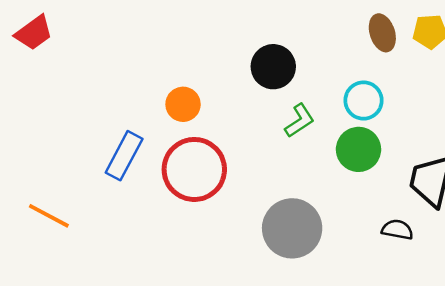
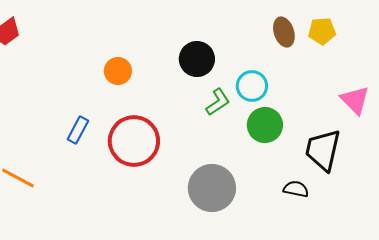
cyan circle: (364, 101) -> (252, 86), moved
orange circle: (183, 104) -> (118, 71), moved
blue rectangle: (124, 156) -> (78, 130), size x0.7

